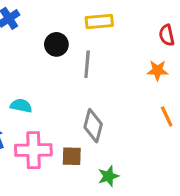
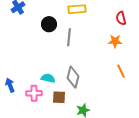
cyan semicircle: (21, 106) -> (48, 78), moved
pink cross: (33, 150) -> (34, 93), size x0.7

